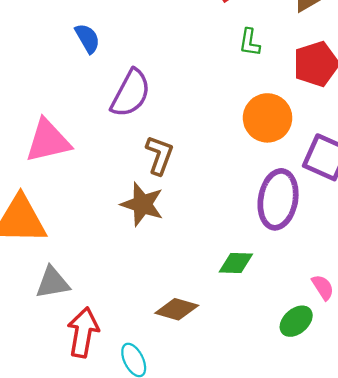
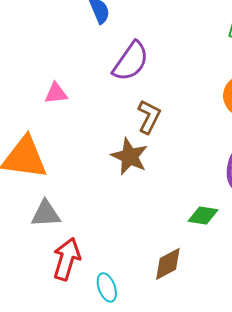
pink triangle: (48, 141) -> (56, 93), size x0.6
brown diamond: (177, 309) -> (168, 264), moved, turned -51

